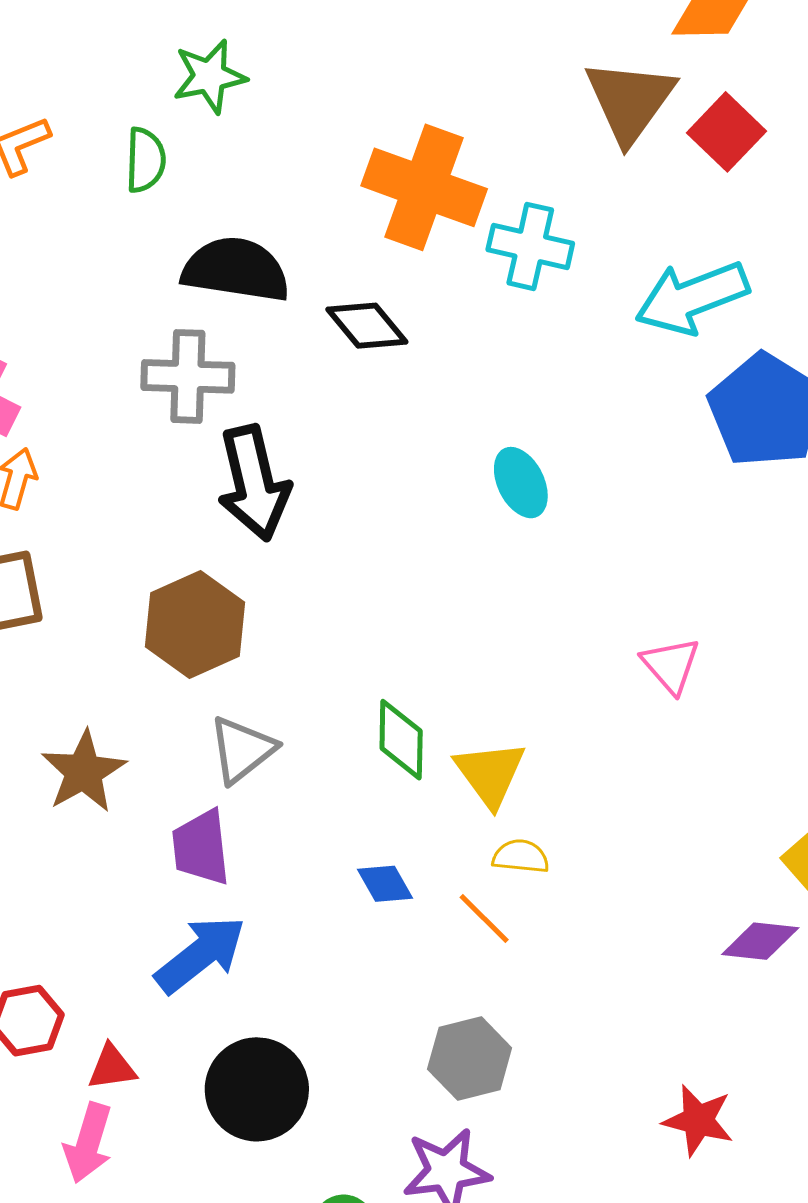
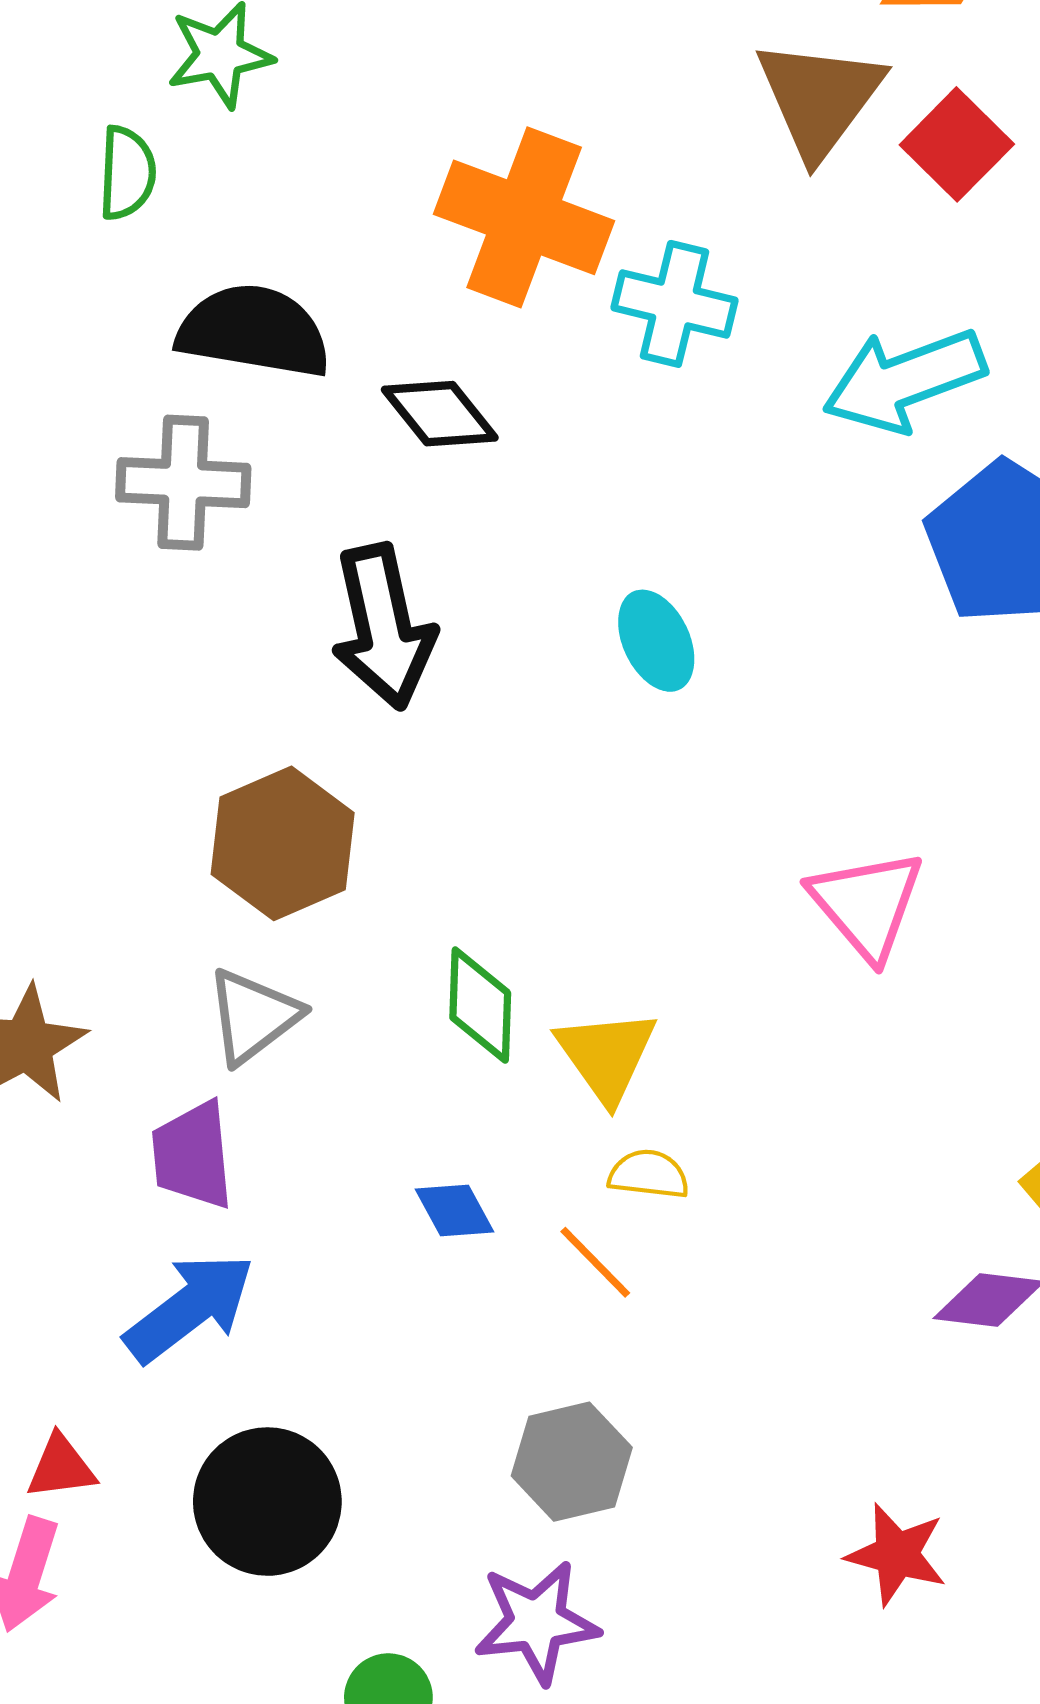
black arrow: (254, 483) -> (383, 627), moved
brown hexagon: (195, 624) -> (283, 843), moved
pink triangle: (671, 665) -> (867, 904), size x1.4

